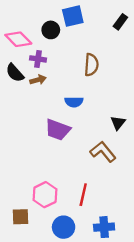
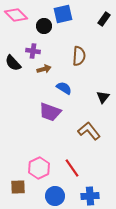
pink diamond: (18, 39) -> (16, 15), moved
brown arrow: (38, 80) -> (44, 69), moved
blue semicircle: (74, 102) -> (64, 88), turned -147
black triangle: (118, 123) -> (103, 97), moved
red line: (83, 195) -> (72, 168), turned -48

